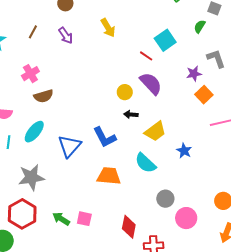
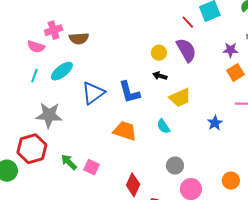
pink cross: (30, 74) -> (54, 30), moved
blue star: (184, 151) -> (215, 123), moved
cyan semicircle: (145, 163) -> (163, 126), size x0.7

